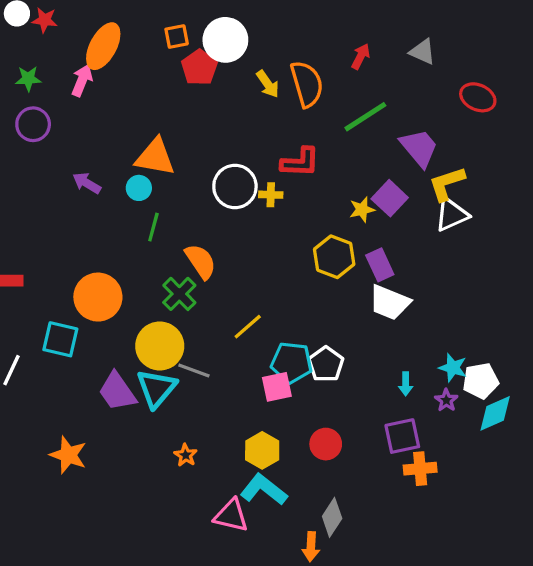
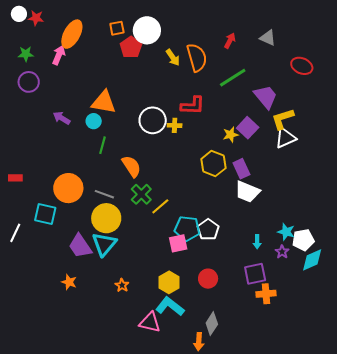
green cross: (179, 294) -> (141, 194), moved
gray line: (194, 370) -> (104, 194), moved
orange star: (68, 455) -> (69, 282), moved, size x0.7

